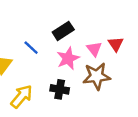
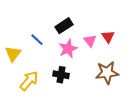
brown star: (97, 76) -> (107, 73), moved

